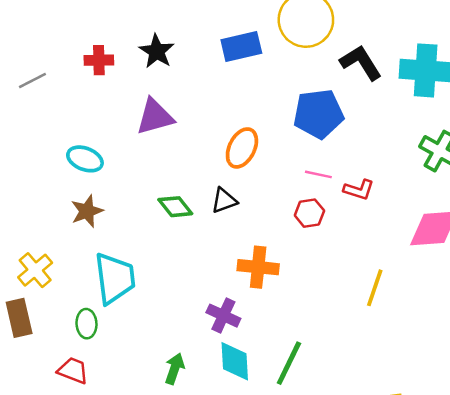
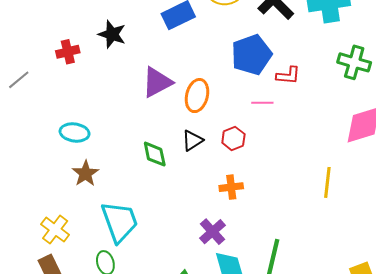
purple triangle: (155, 117) -> (157, 82), moved
red L-shape: (359, 190) -> (288, 75), moved
green diamond: (175, 207) -> (155, 154), turned 40
red hexagon: (309, 213) -> (233, 138), moved
orange cross: (258, 267) -> (231, 187), size x0.7
purple cross: (223, 316) -> (212, 232), turned 36

